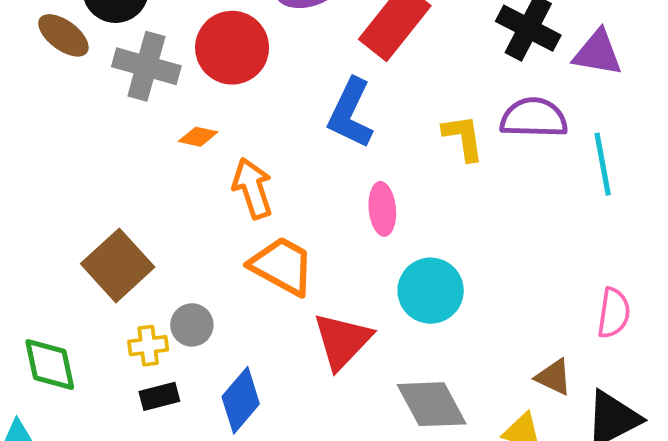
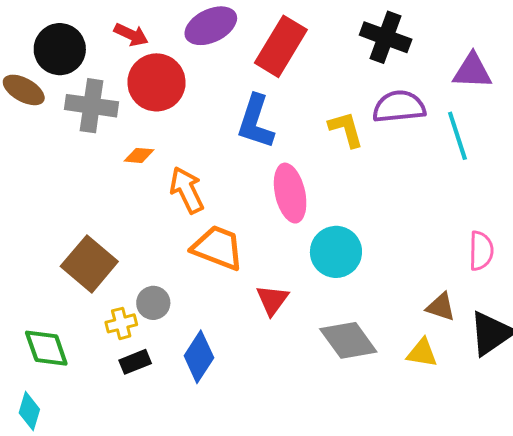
purple triangle: (598, 53) -> (472, 71), moved
pink ellipse: (382, 209) -> (290, 193), size x1.4
red triangle: (342, 341) -> (272, 300), size x0.7

